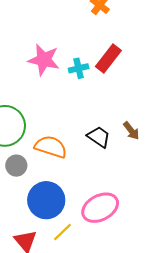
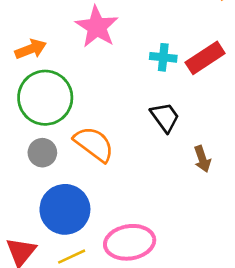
pink star: (44, 60) -> (97, 27), moved
black trapezoid: (99, 137) -> (165, 117), moved

